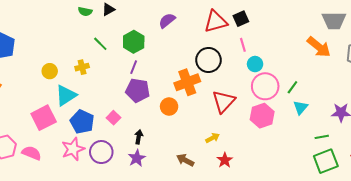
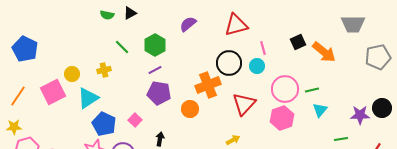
black square: (241, 19) -> (298, 42), moved
orange arrow: (319, 47) -> (324, 52), moved
cyan circle: (255, 64) -> (257, 66), moved
purple line: (134, 67) -> (155, 70), turned 40
green line: (292, 87) -> (312, 90), turned 40
pink square: (44, 118) -> (53, 92), moved

